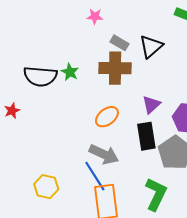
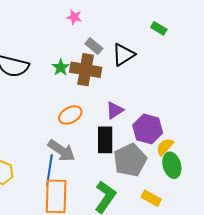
green star: (70, 72) -> (61, 67), moved
blue line: (95, 176) -> (49, 170), turned 32

